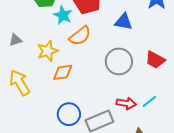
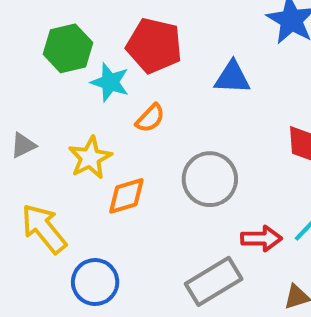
orange semicircle: (80, 36) -> (150, 118), size x0.7
gray circle: (119, 61) -> (210, 179), moved
blue circle: (69, 114) -> (95, 282), moved

